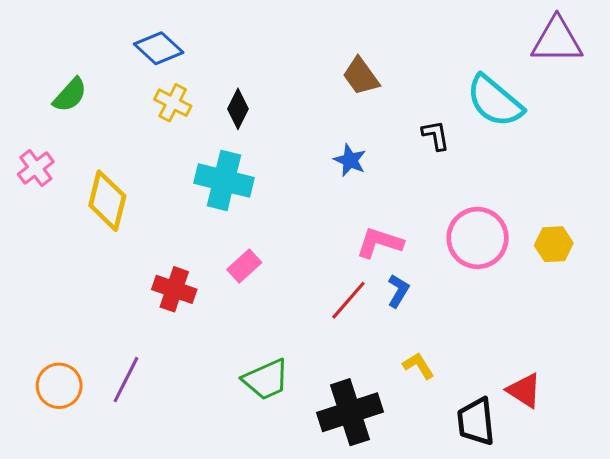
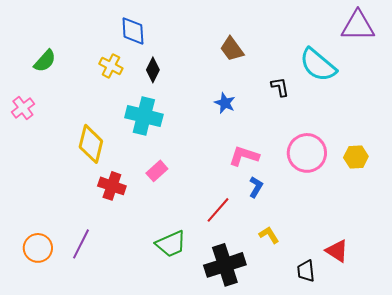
blue diamond: (159, 48) -> (133, 31), moved, turned 44
yellow diamond: (107, 201) -> (91, 144), moved
red line: (348, 300) -> (218, 210), moved
black trapezoid: (476, 422) -> (306, 271), size x0.7

